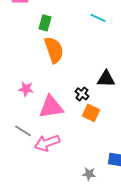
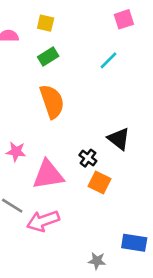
cyan line: (98, 18) -> (108, 60), turned -70
green rectangle: (45, 23) -> (48, 57), moved, turned 42
black triangle: (106, 79) -> (119, 139), turned 36

